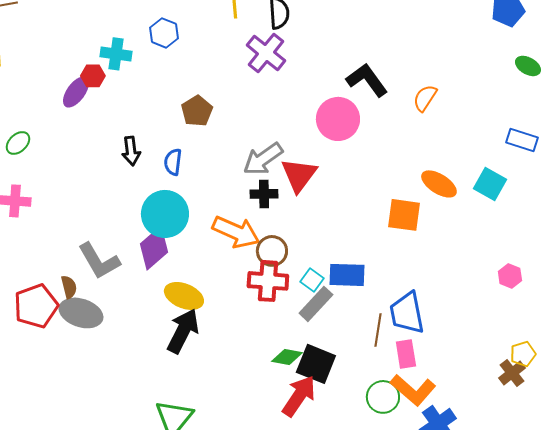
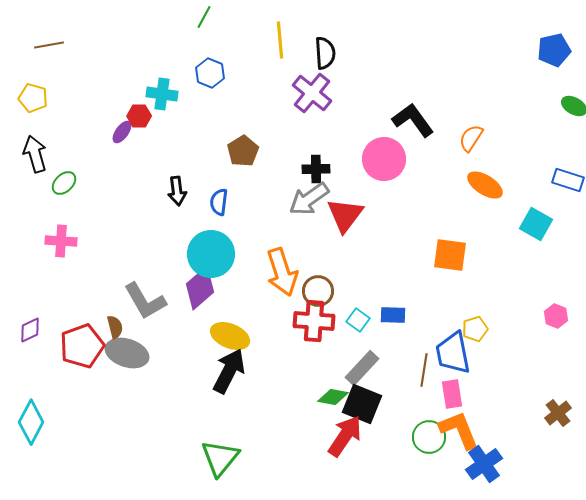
purple ellipse: (76, 92) -> (122, 132), size x0.7
orange ellipse: (439, 184) -> (485, 185), moved
black cross: (264, 194) -> (316, 169), moved
orange arrow: (236, 232) -> (282, 272), turned 48
blue rectangle: (347, 275) -> (393, 315), size x0.7
gray rectangle: (316, 304) -> (362, 368), moved
yellow pentagon: (523, 354) -> (475, 329), moved
orange L-shape: (413, 390) -> (459, 430), turned -153

